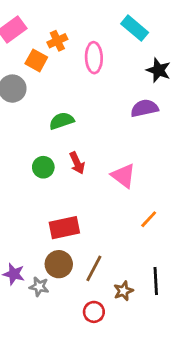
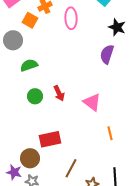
purple semicircle: (144, 108) -> (107, 54), turned -60
green semicircle: (62, 121) -> (29, 65), moved
orange line: (149, 219) -> (110, 133), turned -56
brown circle: (59, 264) -> (30, 158), moved

